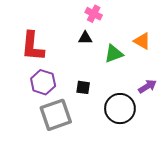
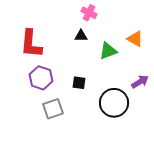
gray square: (56, 115) -> (53, 109), size x0.7

